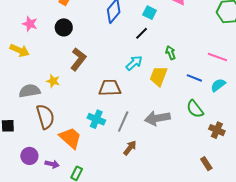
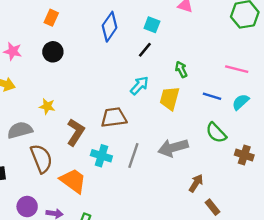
brown L-shape: (78, 59) -> (76, 132), moved
yellow star: (53, 81) -> (47, 106), moved
brown arrow: (130, 148) -> (196, 183), moved
brown rectangle: (206, 164) -> (213, 207), moved

